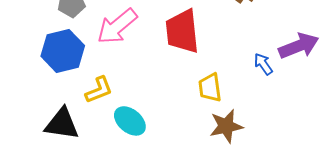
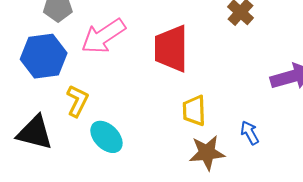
blue arrow: (263, 64) -> (250, 133), moved
yellow L-shape: (99, 90) -> (77, 101), turned -48

